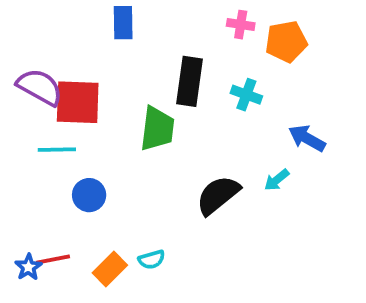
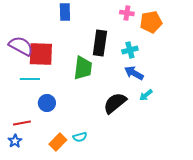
cyan cross: (246, 95) -> (130, 50), turned -35
blue arrow: (307, 138) -> (134, 73), moved
red line: (53, 260) -> (22, 123), moved

